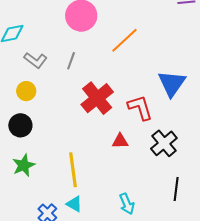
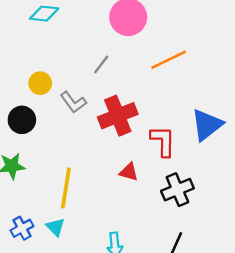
gray L-shape: (36, 60) -> (73, 102), moved

